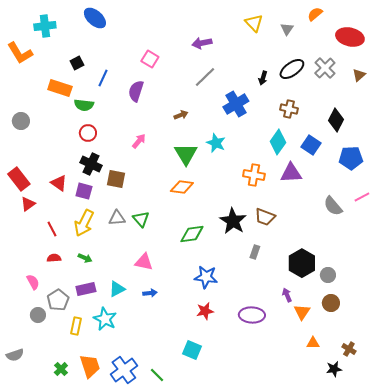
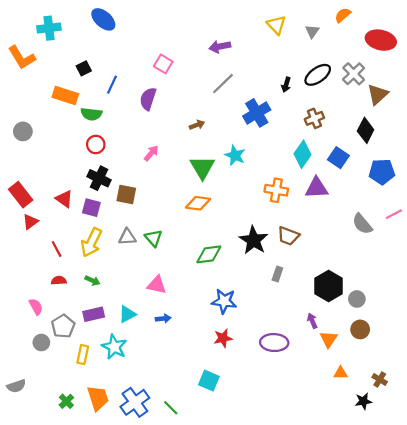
brown triangle: (359, 75) -> (378, 94), moved, size x1.5
brown cross: (289, 109) -> (314, 118), turned -36

